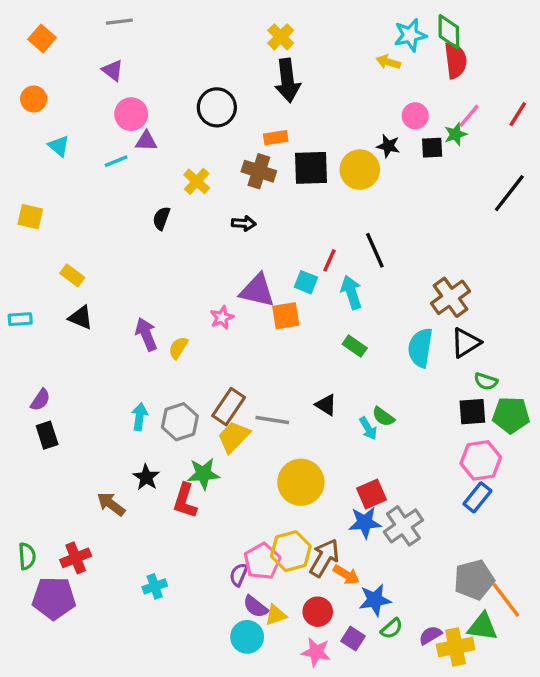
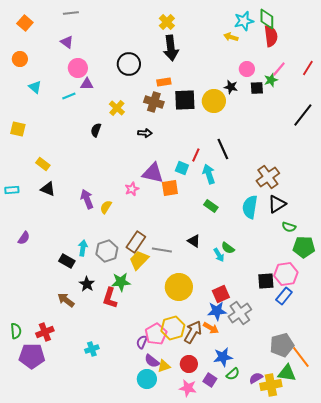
black square: (472, 412) -> (266, 281), moved
black rectangle: (47, 435) -> (67, 261), moved, turned -42
orange arrow: (346, 575) -> (211, 328), moved

